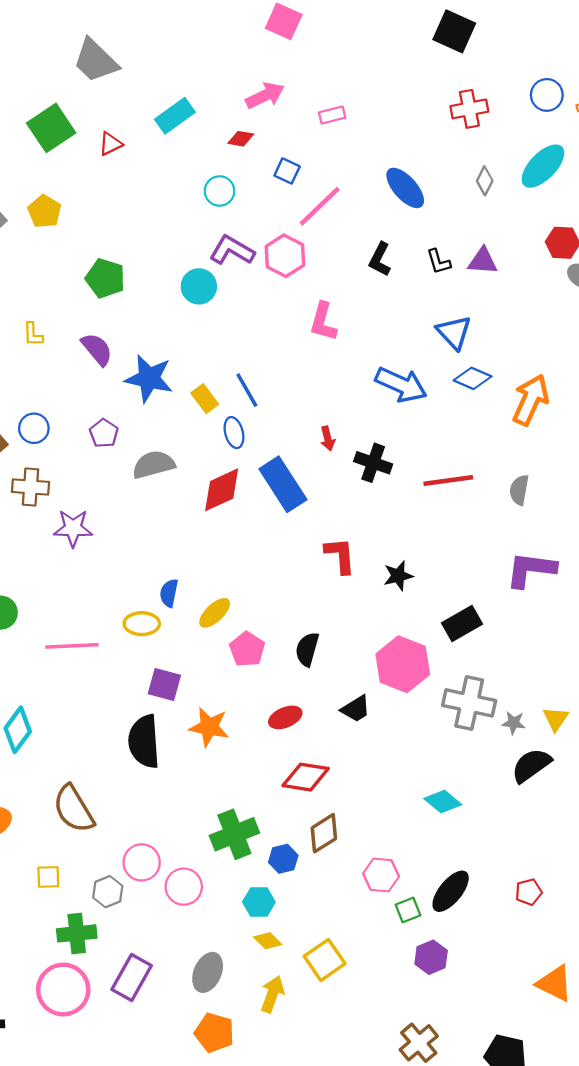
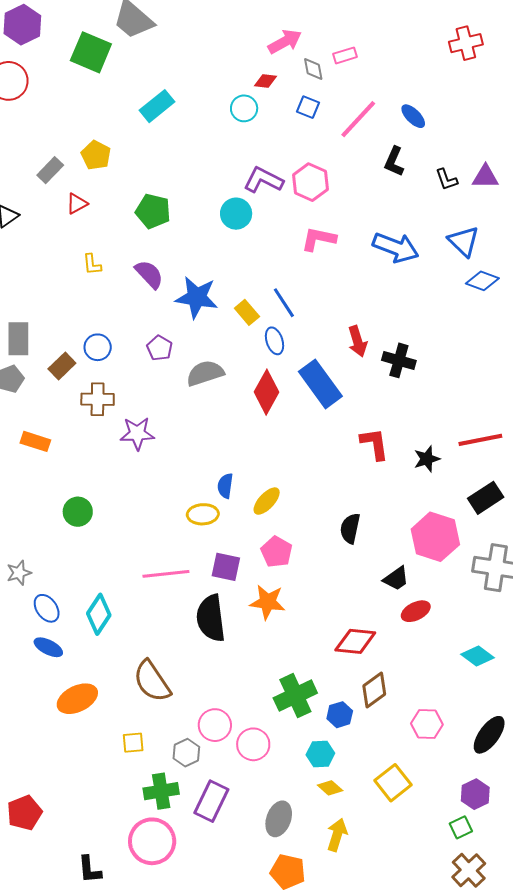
cyan rectangle: (175, 116) -> (157, 106), moved
green square: (51, 128) -> (91, 52), moved, turned -30
red triangle: (110, 144) -> (77, 204), moved
gray diamond: (485, 181) -> (313, 69), moved, turned -35
blue ellipse: (405, 188) -> (413, 116), size x0.7
cyan circle: (220, 191) -> (244, 108), moved
pink line: (320, 206) -> (358, 119), moved
black L-shape: (380, 259) -> (394, 162), moved
pink L-shape: (323, 322) -> (319, 239), moved, turned 90
blue arrow: (401, 385) -> (396, 248), moved
red arrow: (328, 438) -> (358, 341), size x1.4
red line: (448, 480) -> (480, 440), moved
red diamond: (222, 490) -> (266, 392), turned -33
pink line: (72, 646) -> (166, 574), moved
pink pentagon: (247, 649) -> (277, 552), moved
red ellipse: (285, 717) -> (416, 611), moved
green square: (408, 910) -> (461, 827), moved
yellow square: (325, 960) -> (393, 783), moved
purple rectangle: (132, 977) -> (211, 801), moved

